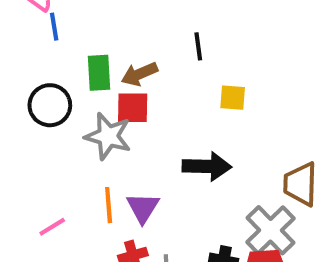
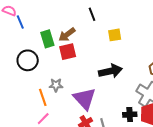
gray star: (108, 136) -> (56, 85), moved, size x0.6
orange line: (109, 205) -> (43, 97), moved
purple triangle: (143, 208) -> (85, 99), size x1.4

